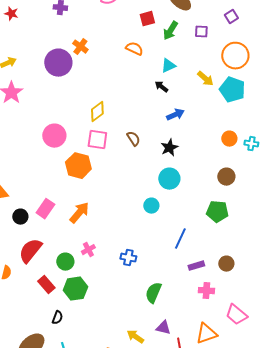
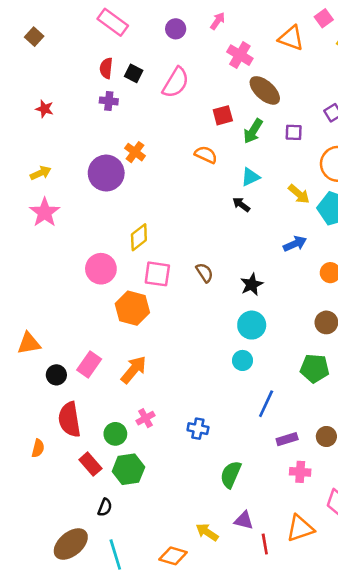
yellow diamond: (97, 112) -> (139, 237), moved
blue arrow: (175, 115) -> (295, 244), moved
cyan circle: (151, 206) -> (242, 360), moved
red semicircle: (30, 251) -> (69, 419), turned -48

